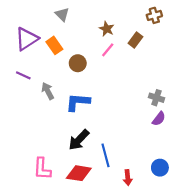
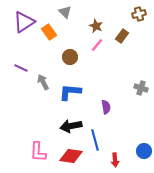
gray triangle: (62, 14) -> (65, 12), moved
purple triangle: (27, 39) -> (24, 22), moved
orange rectangle: (54, 45) -> (49, 32), moved
purple semicircle: (159, 119) -> (106, 107), moved, turned -48
black arrow: (79, 140) -> (71, 126), turned 35

